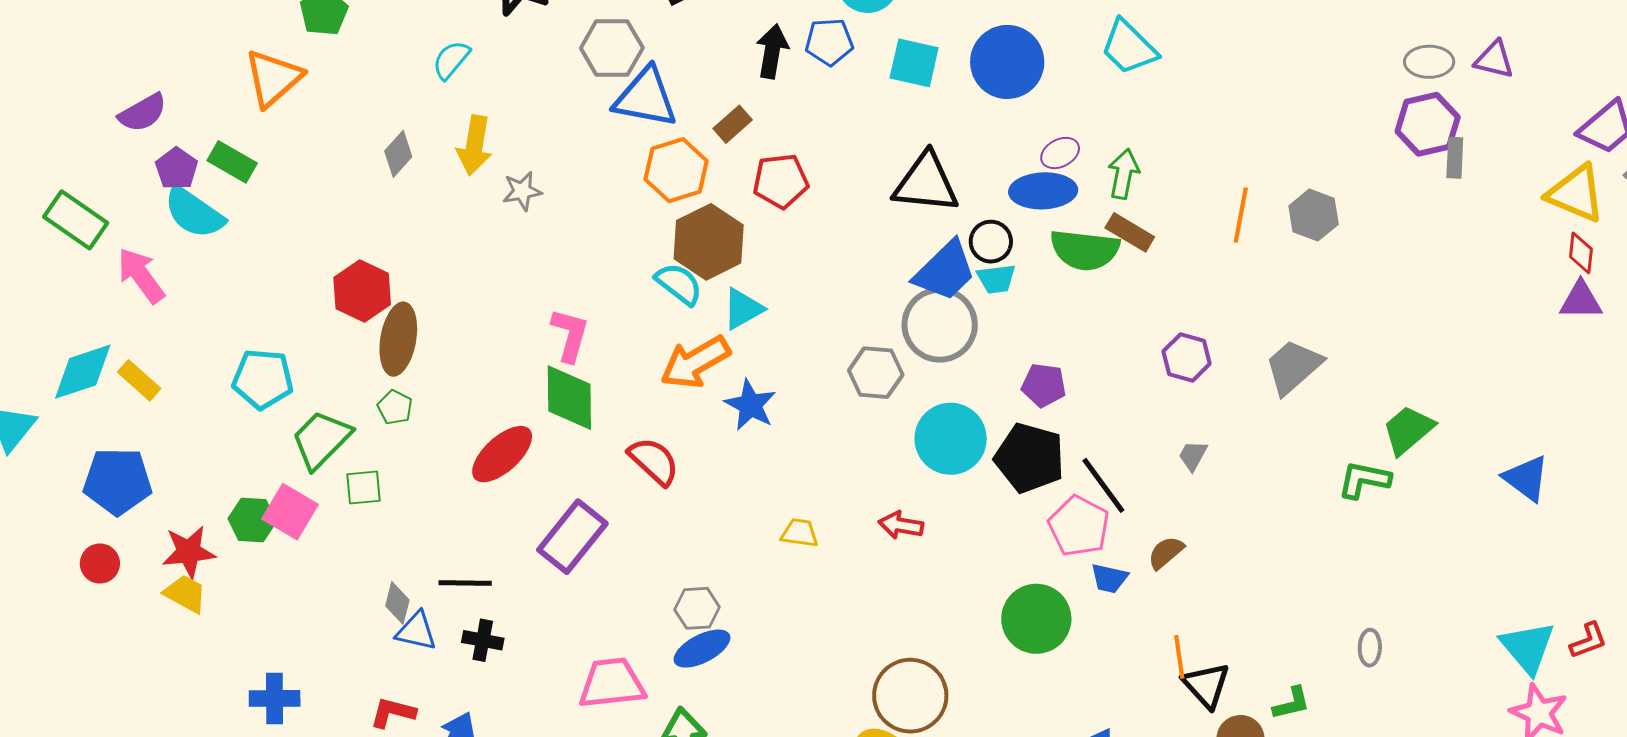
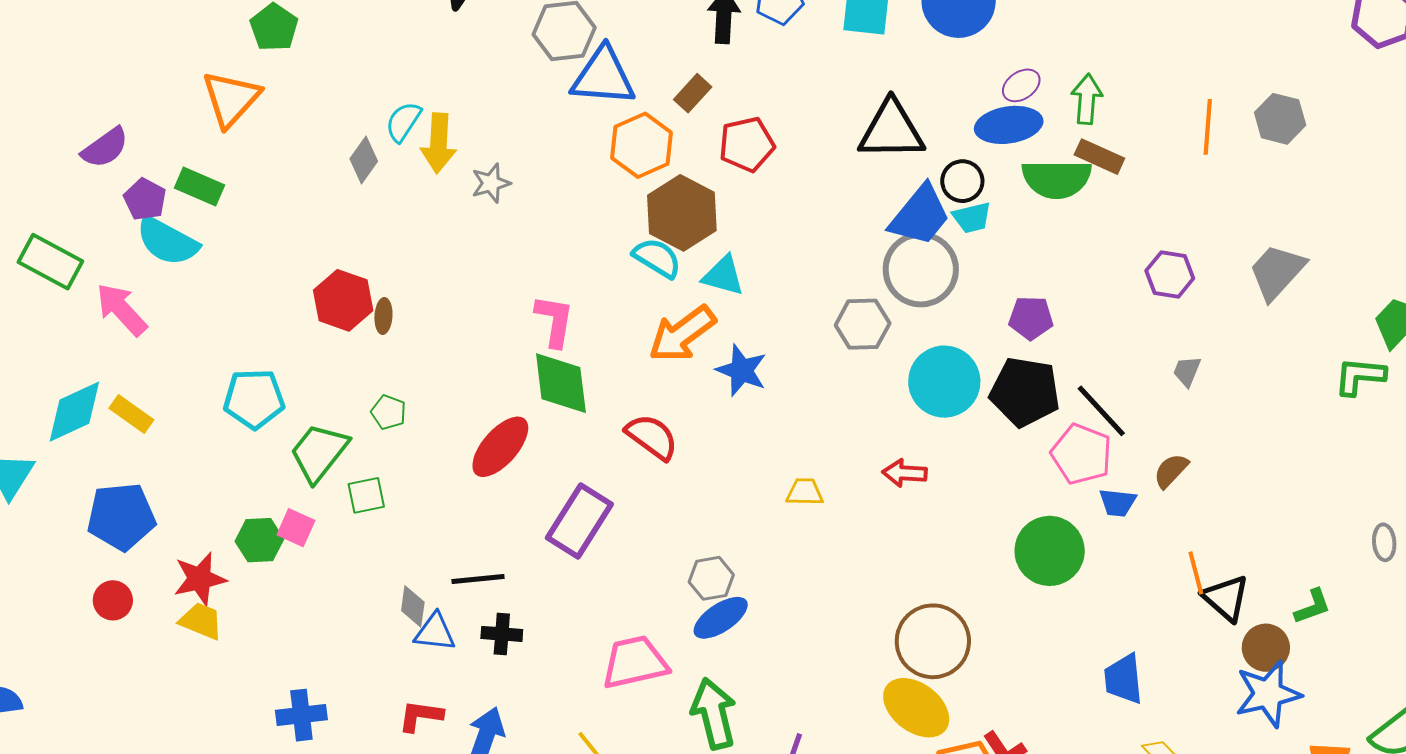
cyan semicircle: (451, 60) -> (403, 122), moved
cyan triangle: (743, 309) -> (723, 276), turned 51
brown ellipse: (398, 339) -> (383, 316), moved, size x0.5
pink square: (290, 512) -> (296, 528), size x0.7

